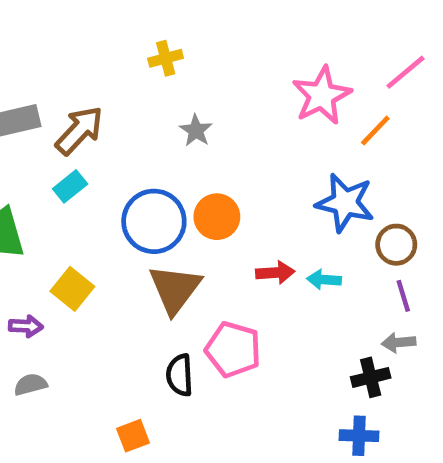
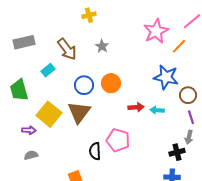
brown arrow: (79, 130) -> (67, 49), moved, turned 100
blue circle: (154, 221) -> (84, 85), size x0.7
yellow square: (72, 289) -> (49, 114), size x1.4
brown triangle: (175, 289) -> (79, 112), moved
gray arrow: (399, 342) -> (189, 137), turned -72

